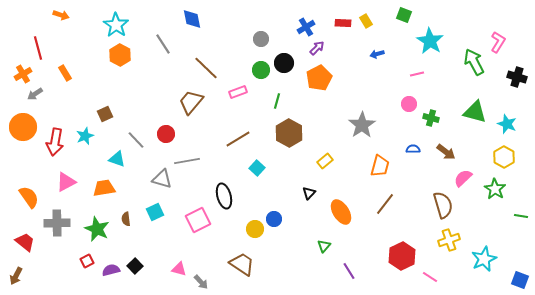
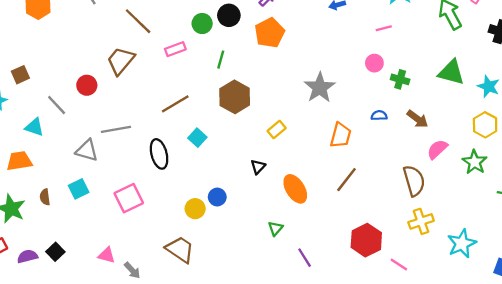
red circle: (166, 134) -> (87, 85), moved
black ellipse: (224, 196) -> (159, 154), moved

